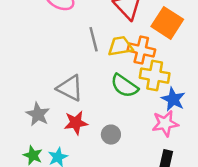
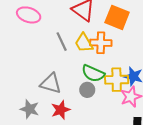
yellow trapezoid: (120, 46) -> (84, 43), turned -100
yellow cross: (155, 76) -> (117, 80), moved
gray circle: (111, 135) -> (87, 90), moved

